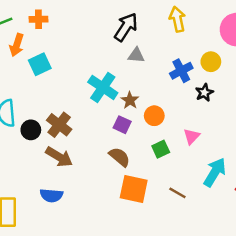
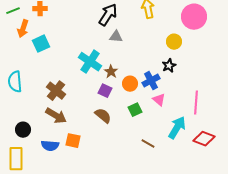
blue cross: (181, 71) -> (151, 81), moved
black circle: (31, 130) -> (23, 130), moved
pink triangle: (192, 136) -> (159, 100), turned -32
orange square: (134, 189) -> (73, 141), moved, size x0.7

